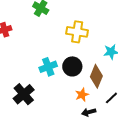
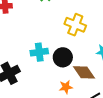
brown diamond: (96, 76) -> (84, 72), turned -70

